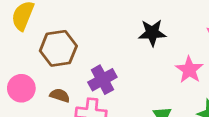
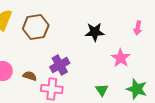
brown hexagon: (58, 48) -> (36, 27), moved

